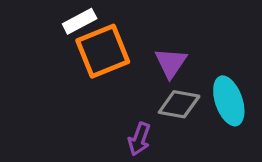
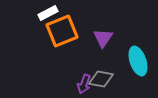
gray diamond: (179, 104) -> (101, 79), moved

